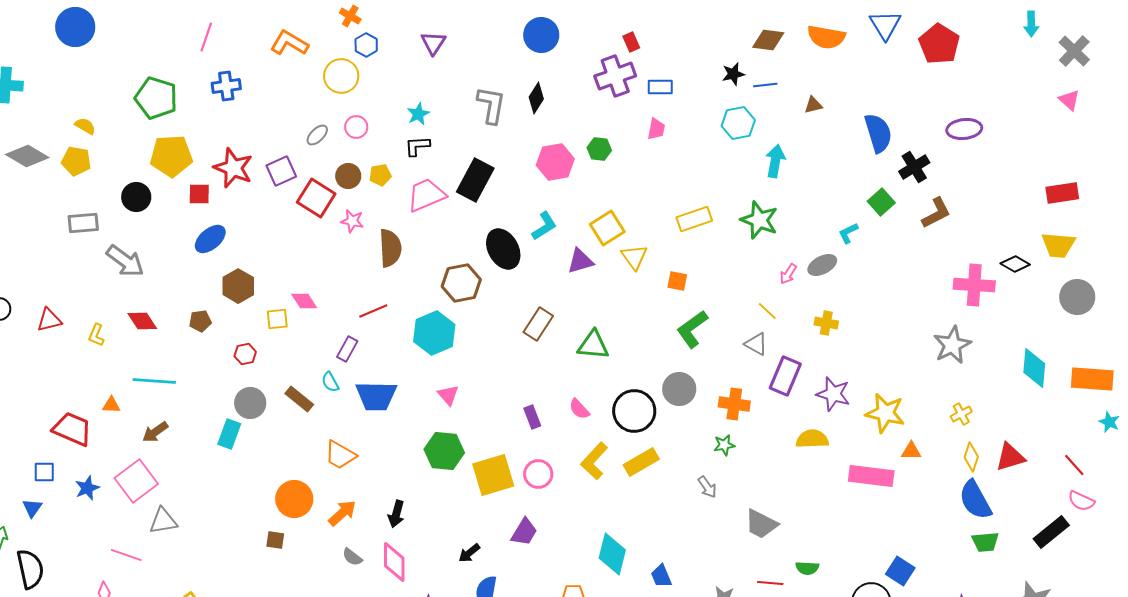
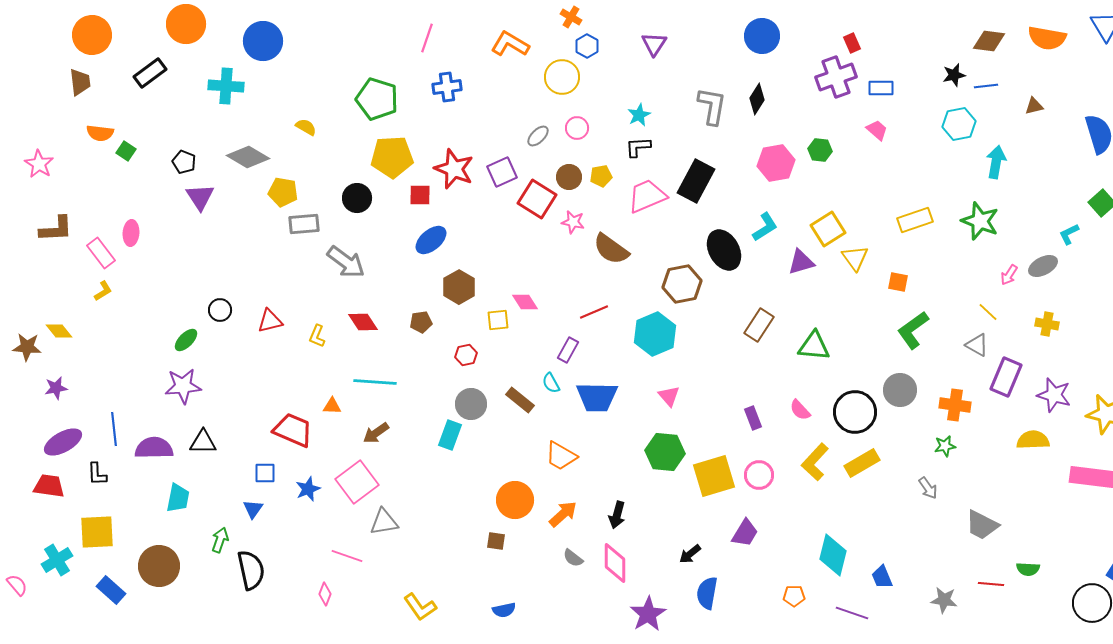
blue circle: (75, 27) -> (263, 41), moved
pink trapezoid: (656, 129) -> (877, 130), turned -60
yellow pentagon: (76, 161) -> (283, 192), moved
brown semicircle: (390, 248) -> (611, 249), turned 129

